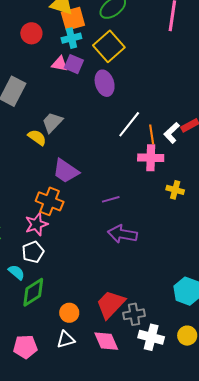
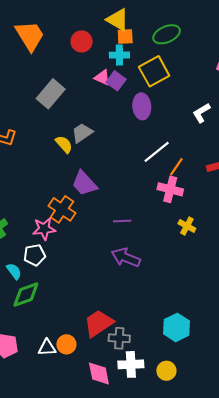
orange square: (73, 19) -> (125, 36), size x0.7
white L-shape: (172, 133) -> (201, 113), moved
orange line: (152, 134) -> (176, 167), turned 30
orange circle: (69, 313) -> (66, 344), moved
white cross: (151, 337) -> (131, 364), turned -30
pink diamond: (106, 341) -> (99, 374), moved

